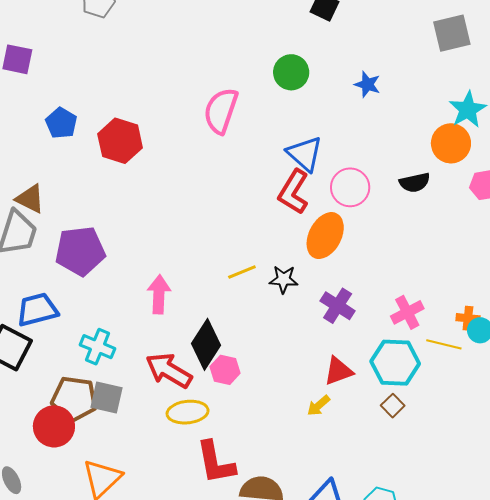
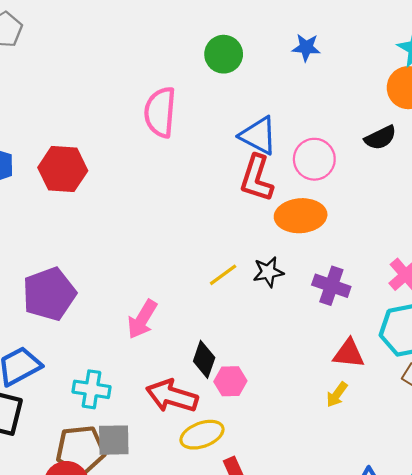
orange ellipse: (325, 236) -> (301, 216), turned 72
pink arrow: (159, 294) -> (142, 319), turned -138
black diamond: (206, 344) -> (204, 359), size x0.7
red triangle: (338, 371) -> (349, 354), turned 40

